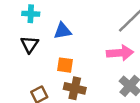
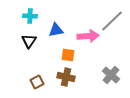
pink arrow: (120, 53) -> (88, 36), moved
orange square: (65, 65) -> (68, 55), moved

